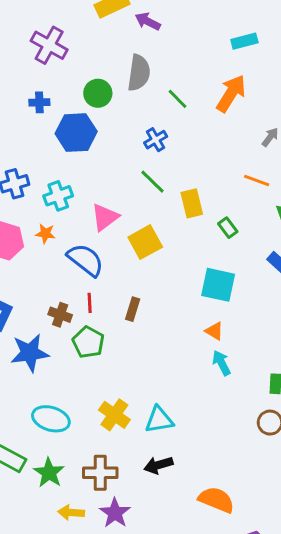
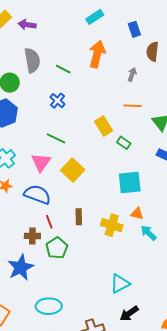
green line: (152, 182) -> (56, 138), moved
yellow rectangle: (192, 203) -> (104, 126), moved
green pentagon: (88, 342) -> (57, 248), turned 30
yellow cross: (114, 415) -> (112, 225), moved

